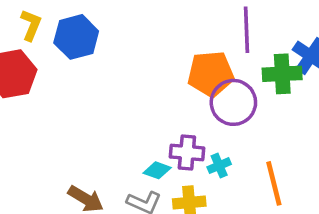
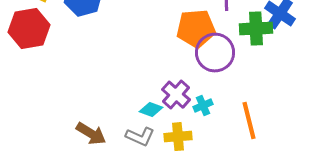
purple cross: (187, 152) -> (176, 95), turned 36

